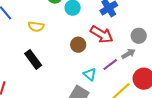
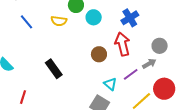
yellow semicircle: (36, 27) -> (59, 21), moved
red arrow: (102, 34) -> (122, 44), turned -135

